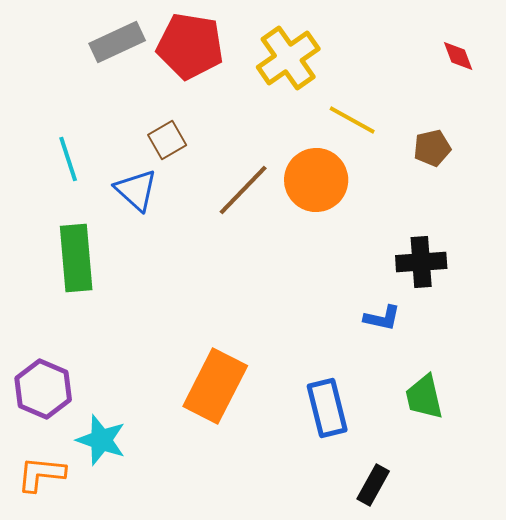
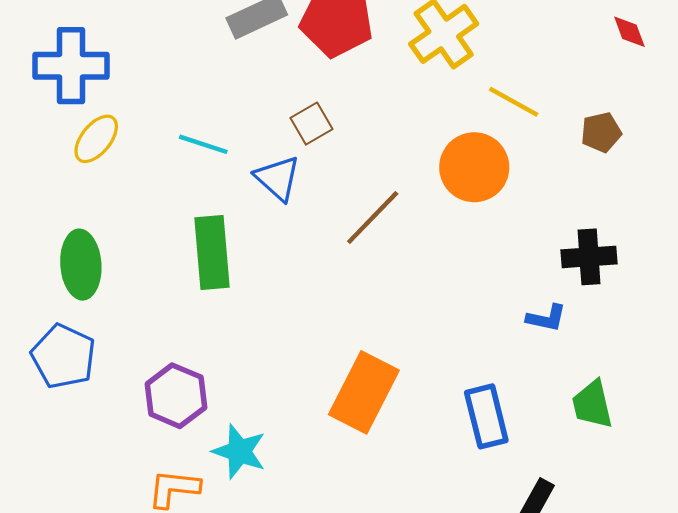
cyan line: (68, 159) -> (203, 144), turned -54
brown line: (243, 190) -> (373, 218), moved

